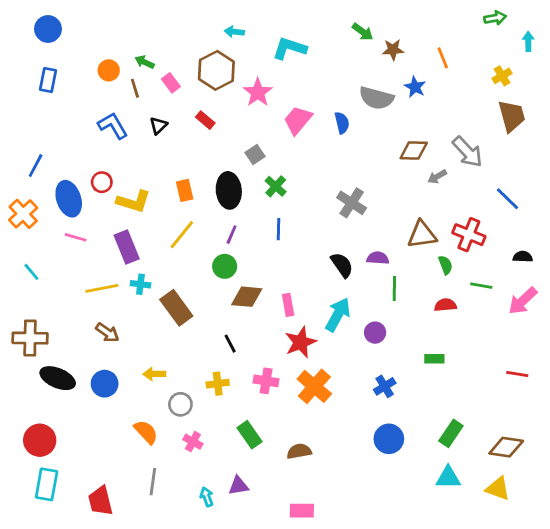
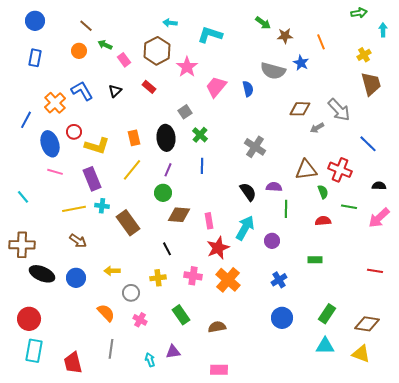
brown line: (135, 88) -> (86, 26), moved, turned -32
orange cross: (23, 214) -> (55, 103), moved

